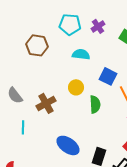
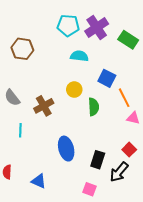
purple cross: (98, 26) -> (97, 27), size x1.6
brown hexagon: (37, 45) -> (22, 49), moved
blue ellipse: (68, 145) -> (66, 149), turned 40

